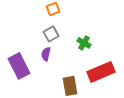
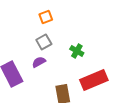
purple semicircle: (46, 54) -> (39, 62), turned 48

